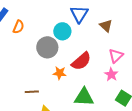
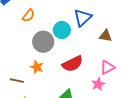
brown triangle: (106, 26) -> (106, 36), turned -48
orange semicircle: (18, 27) -> (28, 16), moved
orange star: (60, 73) -> (37, 67), moved

